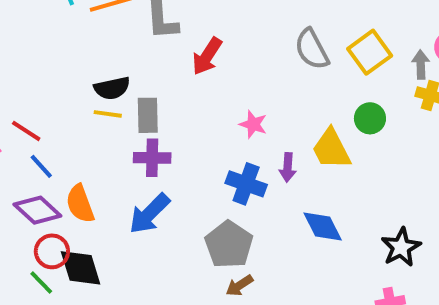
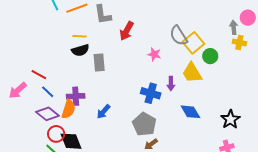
gray semicircle: (312, 49) -> (179, 36), moved
yellow square: (370, 52) -> (193, 43), moved
yellow line: (108, 114) -> (79, 36), moved
pink star: (253, 124) -> (154, 54), moved
purple cross: (152, 158) -> (76, 96), moved
orange semicircle: (80, 204) -> (68, 109), turned -138
blue arrow: (149, 214) -> (103, 112), size x0.7

